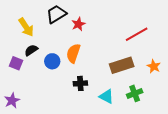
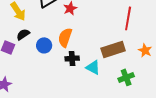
red line: (137, 34) -> (128, 18), turned -50
black cross: (80, 83) -> (72, 58), moved
cyan triangle: (106, 96) -> (93, 67), moved

